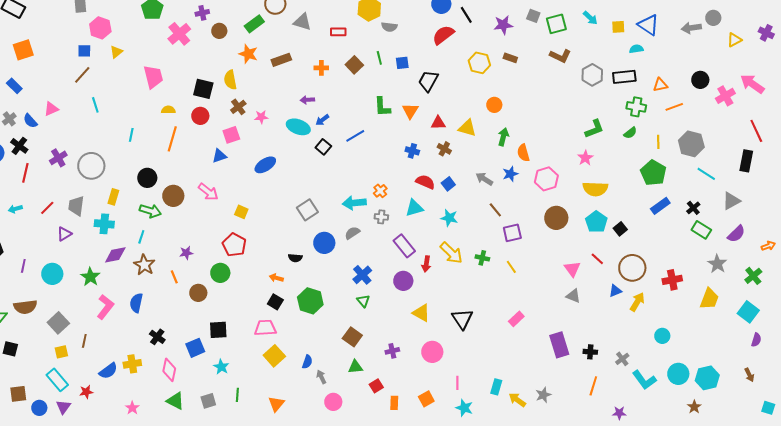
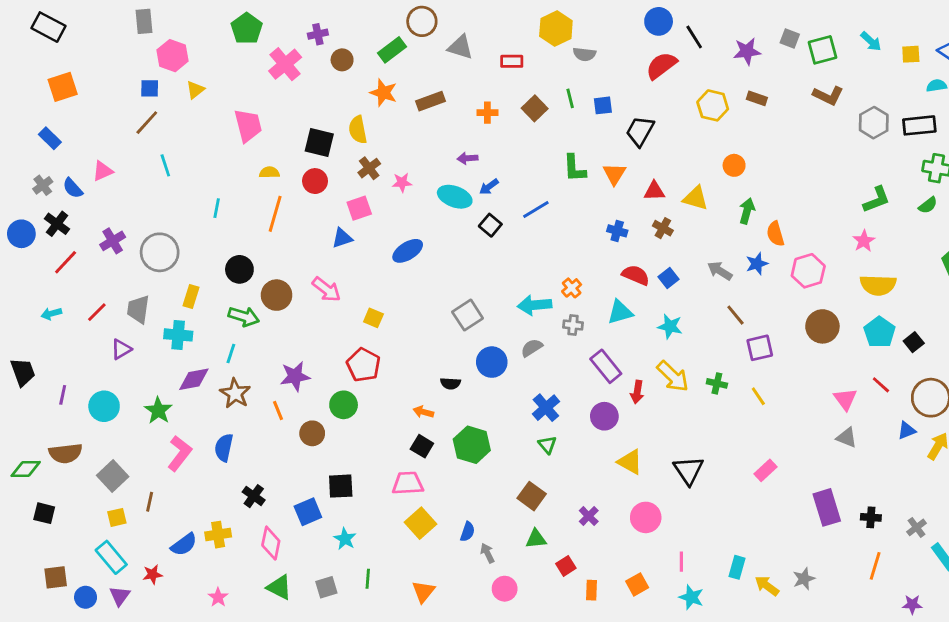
red line: (25, 173) -> (66, 262), turned 30
purple star: (186, 253) -> (295, 376), size x1.5
purple cross: (392, 351) -> (589, 516), turned -32

